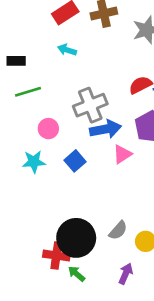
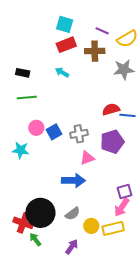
gray cross: (90, 105) -> (79, 134), moved, size x0.7
blue arrow: (106, 129) -> (73, 180), moved
blue square: (75, 161) -> (54, 132), moved

